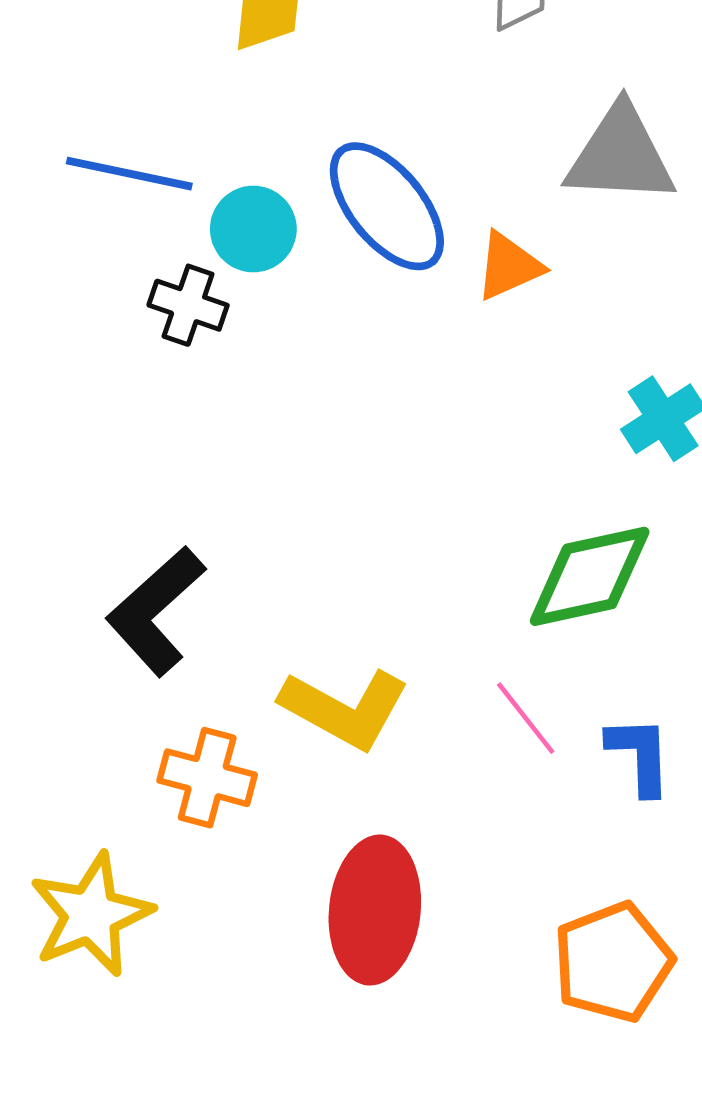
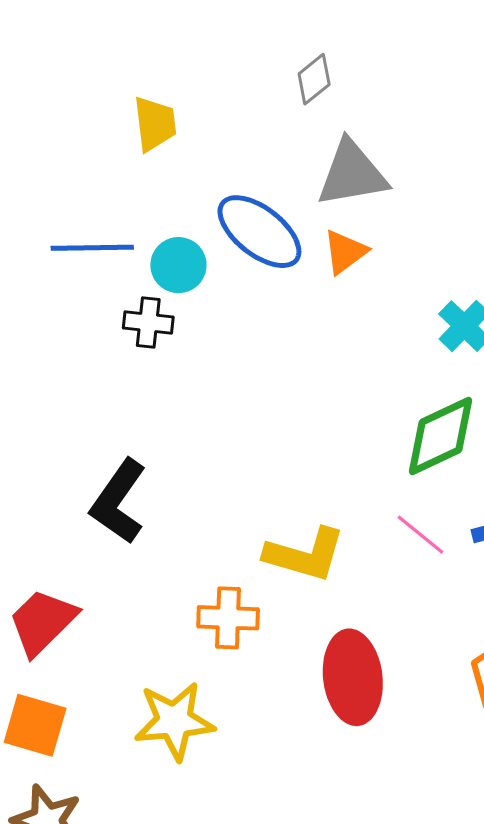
gray triangle: (620, 155) -> (352, 174), moved
black L-shape: (156, 611) -> (118, 501), moved
yellow star: (91, 915) -> (174, 721), turned 30

